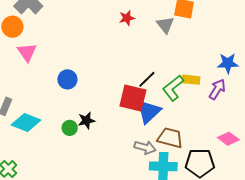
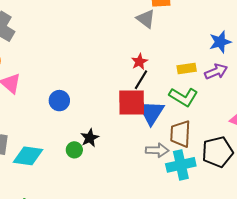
red star: (127, 18) -> (139, 62), moved
green L-shape: (173, 88) -> (183, 97), moved, turned -96
purple arrow: (217, 89) -> (216, 72), turned 50
brown trapezoid: (170, 138) -> (180, 134), turned -88

